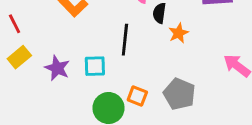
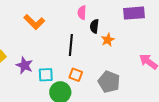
cyan square: (95, 66) -> (46, 75), moved
orange square: (137, 96) -> (76, 75), moved

